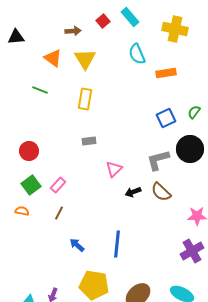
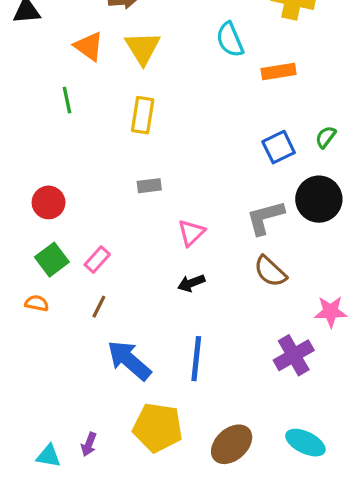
green line: (40, 90) -> (67, 100), turned 56
black arrow: (133, 192) -> (191, 283), moved
blue arrow: (77, 245) -> (129, 360), size x1.8
purple cross: (192, 251) -> (294, 355), moved

